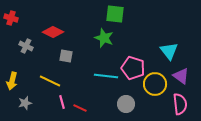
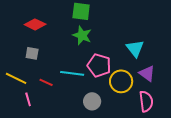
red diamond: (53, 32) -> (35, 24), moved
green star: (104, 38) -> (82, 35), moved
red line: (80, 108) -> (46, 82), moved

